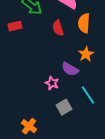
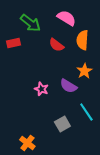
red semicircle: (58, 28) -> (56, 45), turned -35
pink star: (52, 83) -> (41, 89), moved

